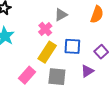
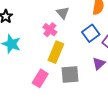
gray triangle: (61, 15) -> (63, 13), turned -32
blue square: (72, 46) -> (91, 33), moved, turned -30

